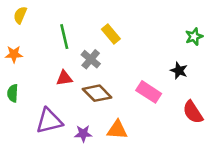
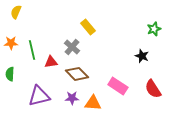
green line: (64, 37) -> (32, 50), moved
pink rectangle: (149, 92) -> (118, 86), moved
purple star: (83, 134) -> (72, 98), moved

